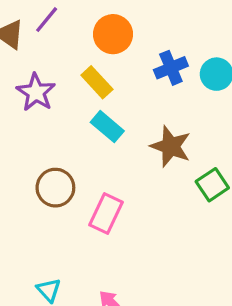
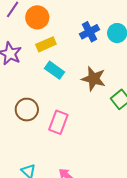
orange circle: (113, 34) -> (37, 17), moved
yellow rectangle: (97, 82) -> (46, 44), turned -66

